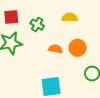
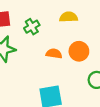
green cross: (37, 25) -> (32, 27), turned 32

